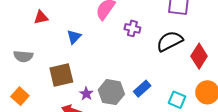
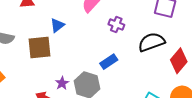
brown square: (61, 75) -> (40, 47), moved
blue rectangle: (142, 89) -> (109, 62), moved

